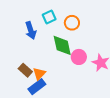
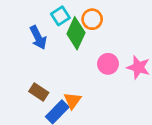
green diamond: (62, 45) -> (76, 33), moved, turned 45
orange triangle: (39, 74) -> (72, 101), moved

